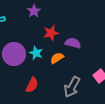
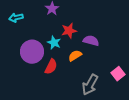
cyan star: (36, 53) -> (54, 43), moved
red semicircle: (32, 85) -> (51, 67), moved

